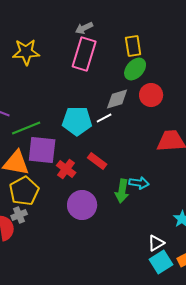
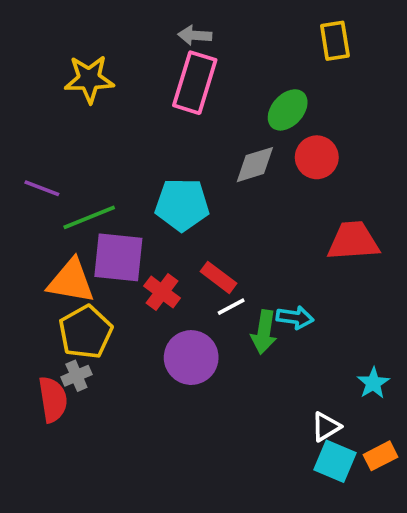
gray arrow: (84, 28) -> (195, 35), turned 30
yellow rectangle: (133, 46) -> (335, 41), moved
white line: (104, 118) -> (231, 307), moved
cyan square: (161, 262) -> (335, 461), turned -35

